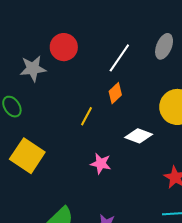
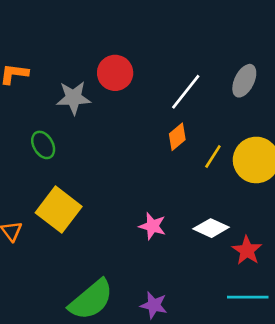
yellow line: (87, 116) -> (213, 157), moved
white diamond: (139, 136) -> (211, 228), moved

